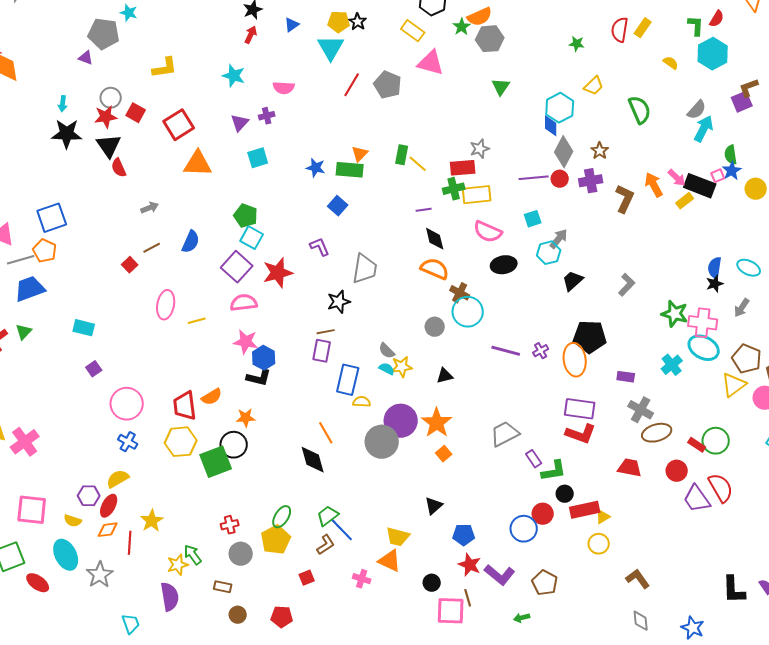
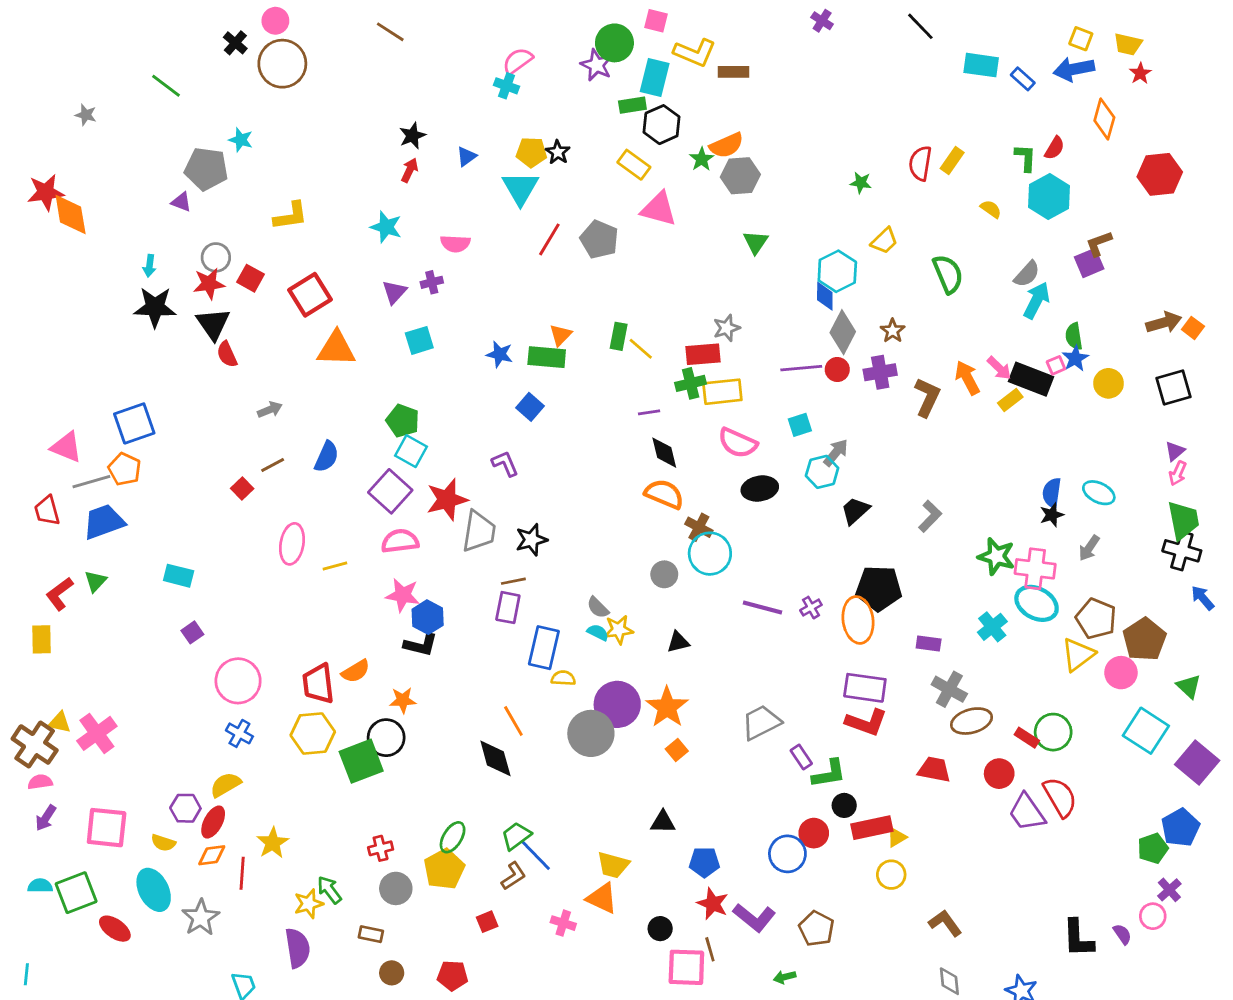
gray trapezoid: (365, 269) -> (479, 531), moved
black triangle: (434, 506) -> (663, 822), turned 42

